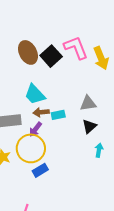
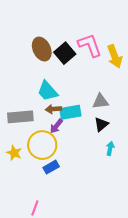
cyan rectangle: (58, 115) -> (70, 112), size x1.5
purple arrow: (35, 129) -> (56, 126), moved

